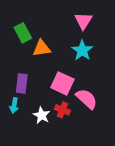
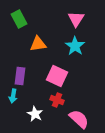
green rectangle: (23, 33) -> (19, 19), moved
pink semicircle: (87, 99) -> (79, 119), moved
white star: (42, 115) -> (35, 114), moved

